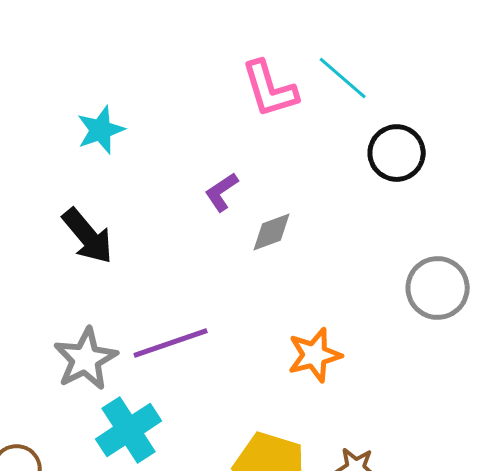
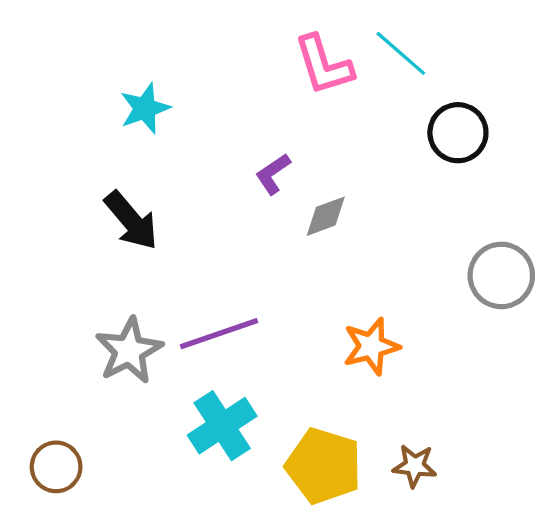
cyan cross: (129, 430) -> (222, 426), moved

